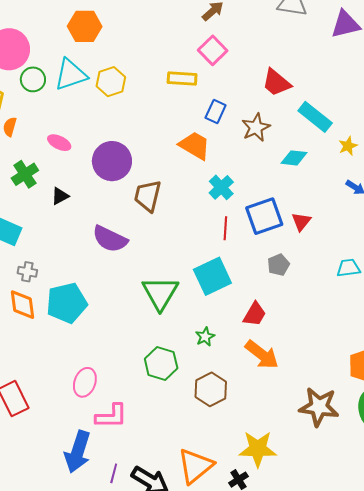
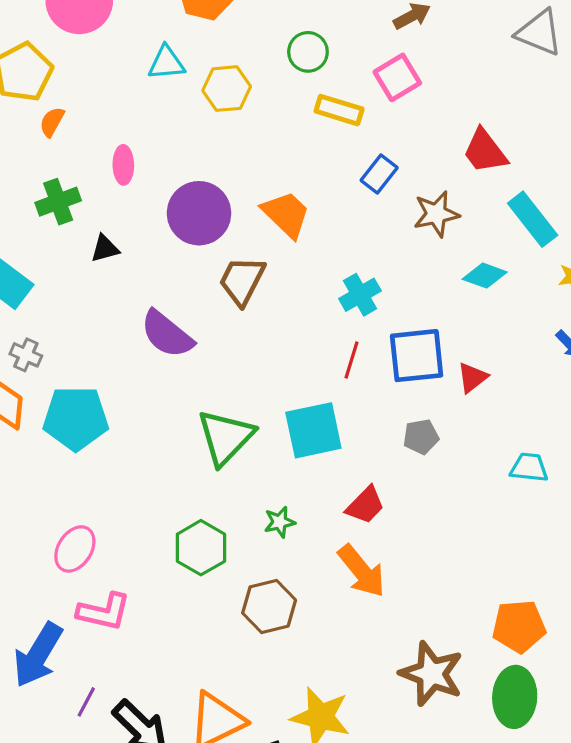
cyan triangle: (71, 75) -> (166, 63), size x0.7
green circle: (33, 79) -> (308, 52), moved
pink ellipse: (59, 143) -> (123, 165), turned 50
orange trapezoid: (195, 145) -> (286, 214), moved

